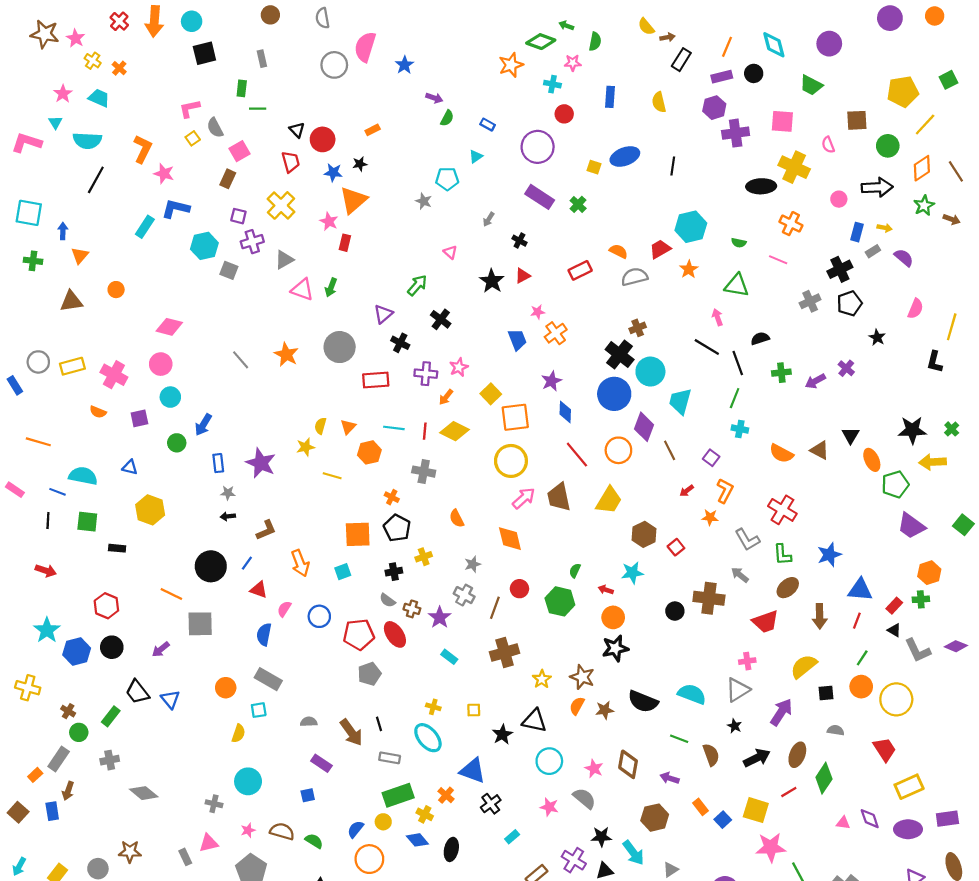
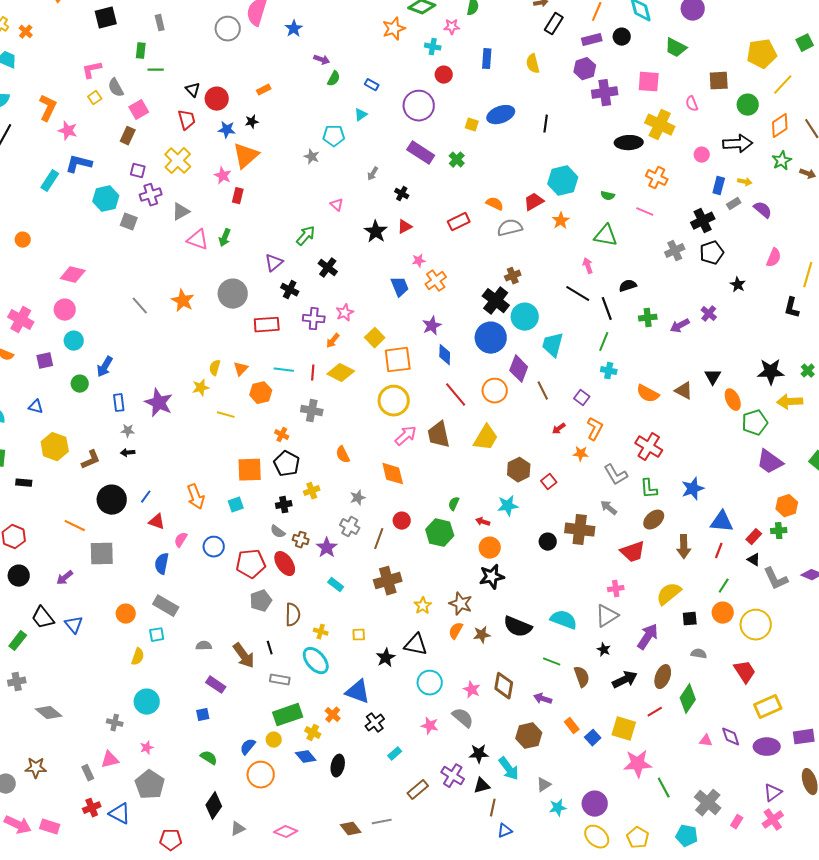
brown L-shape: (266, 530) -> (91, 460), moved
brown semicircle: (282, 831) -> (293, 615), moved, turned 75

